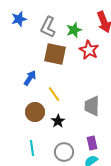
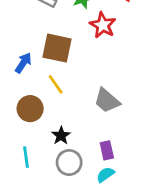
brown square: (55, 54) -> (57, 48), moved
gray trapezoid: (92, 106) -> (107, 101), turned -50
black star: (58, 121) -> (61, 136), moved

